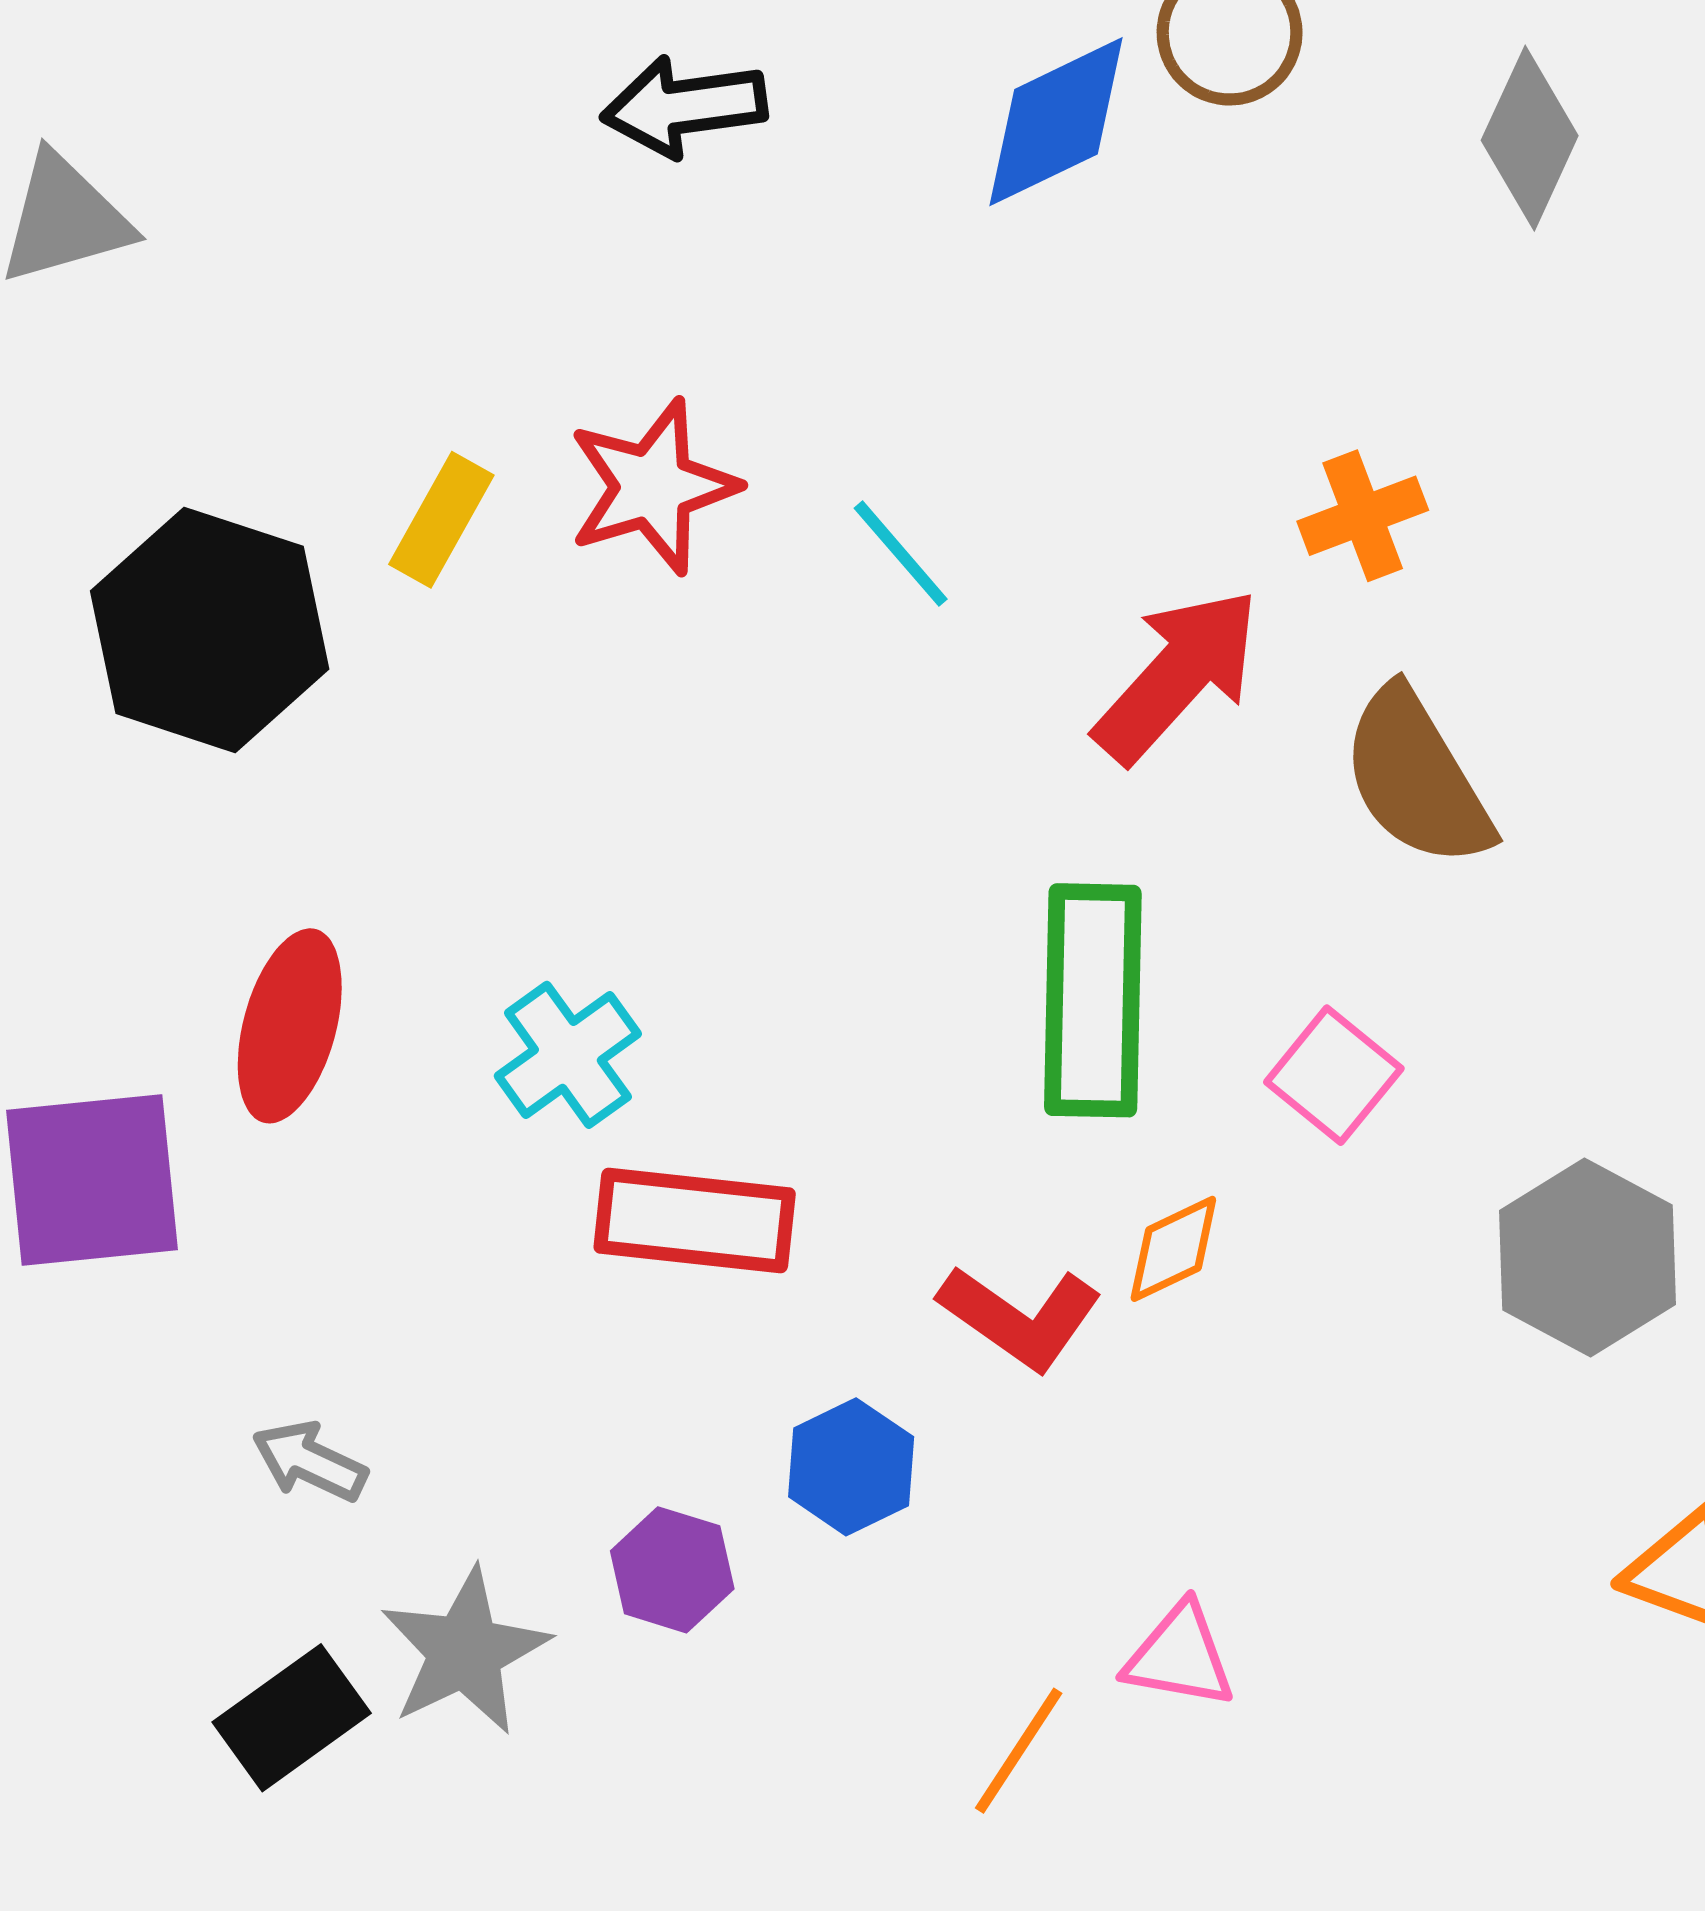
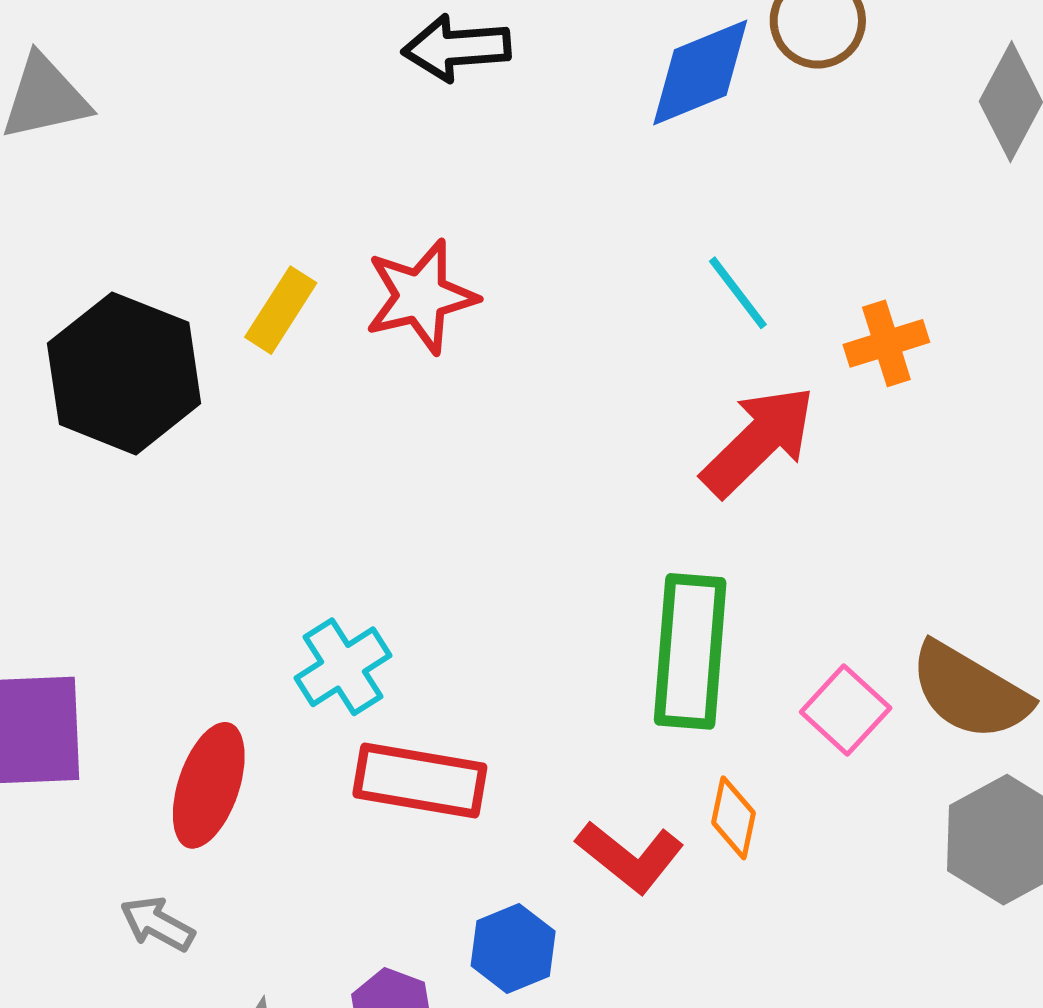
cyan line: (901, 554) -> (738, 293), moved
brown semicircle: (1417, 778) -> (970, 691), moved, turned -32
red ellipse: (290, 1026) -> (209, 785), moved
orange diamond: (1173, 1249) -> (733, 818), turned -56

